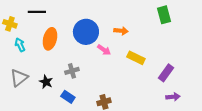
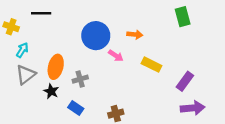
orange ellipse: (50, 39) -> (56, 67), moved
cyan arrow: (20, 45) -> (22, 50), turned 56
gray triangle: (19, 78) -> (26, 75), moved
purple arrow: (173, 97) -> (193, 108), size x1.5

